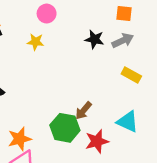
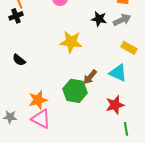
yellow star: (35, 42) -> (71, 42), moved, size x1.6
cyan triangle: (128, 122) -> (118, 73), moved
red star: (97, 141) -> (115, 105), moved

